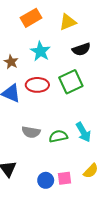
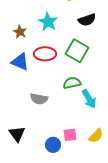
green square: (71, 82) -> (77, 51), turned -35
green semicircle: (58, 136) -> (72, 83), moved
pink square: (65, 178) -> (70, 135), moved

